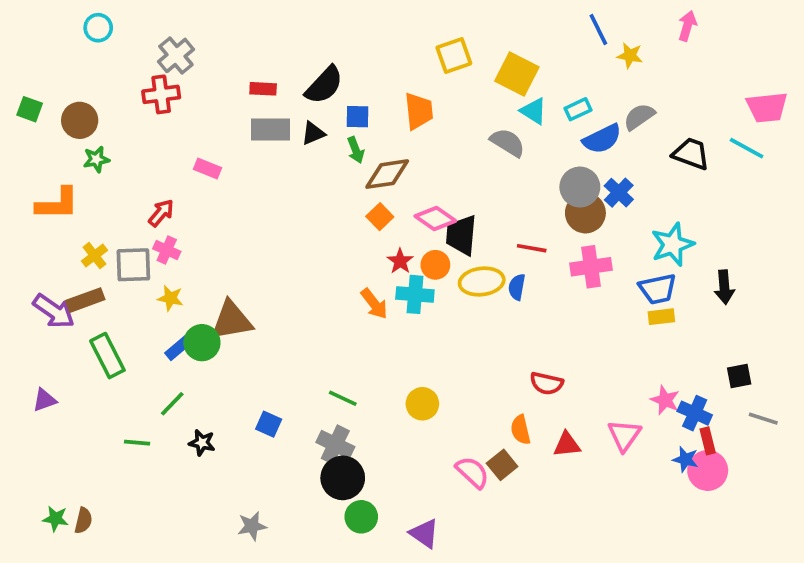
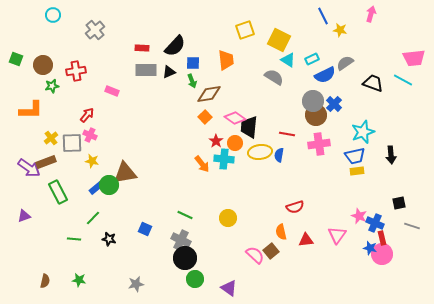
red cross: (161, 94) -> (76, 71), moved
red semicircle: (547, 383) -> (295, 207), turned -30
green star: (56, 519) -> (79, 280), moved

